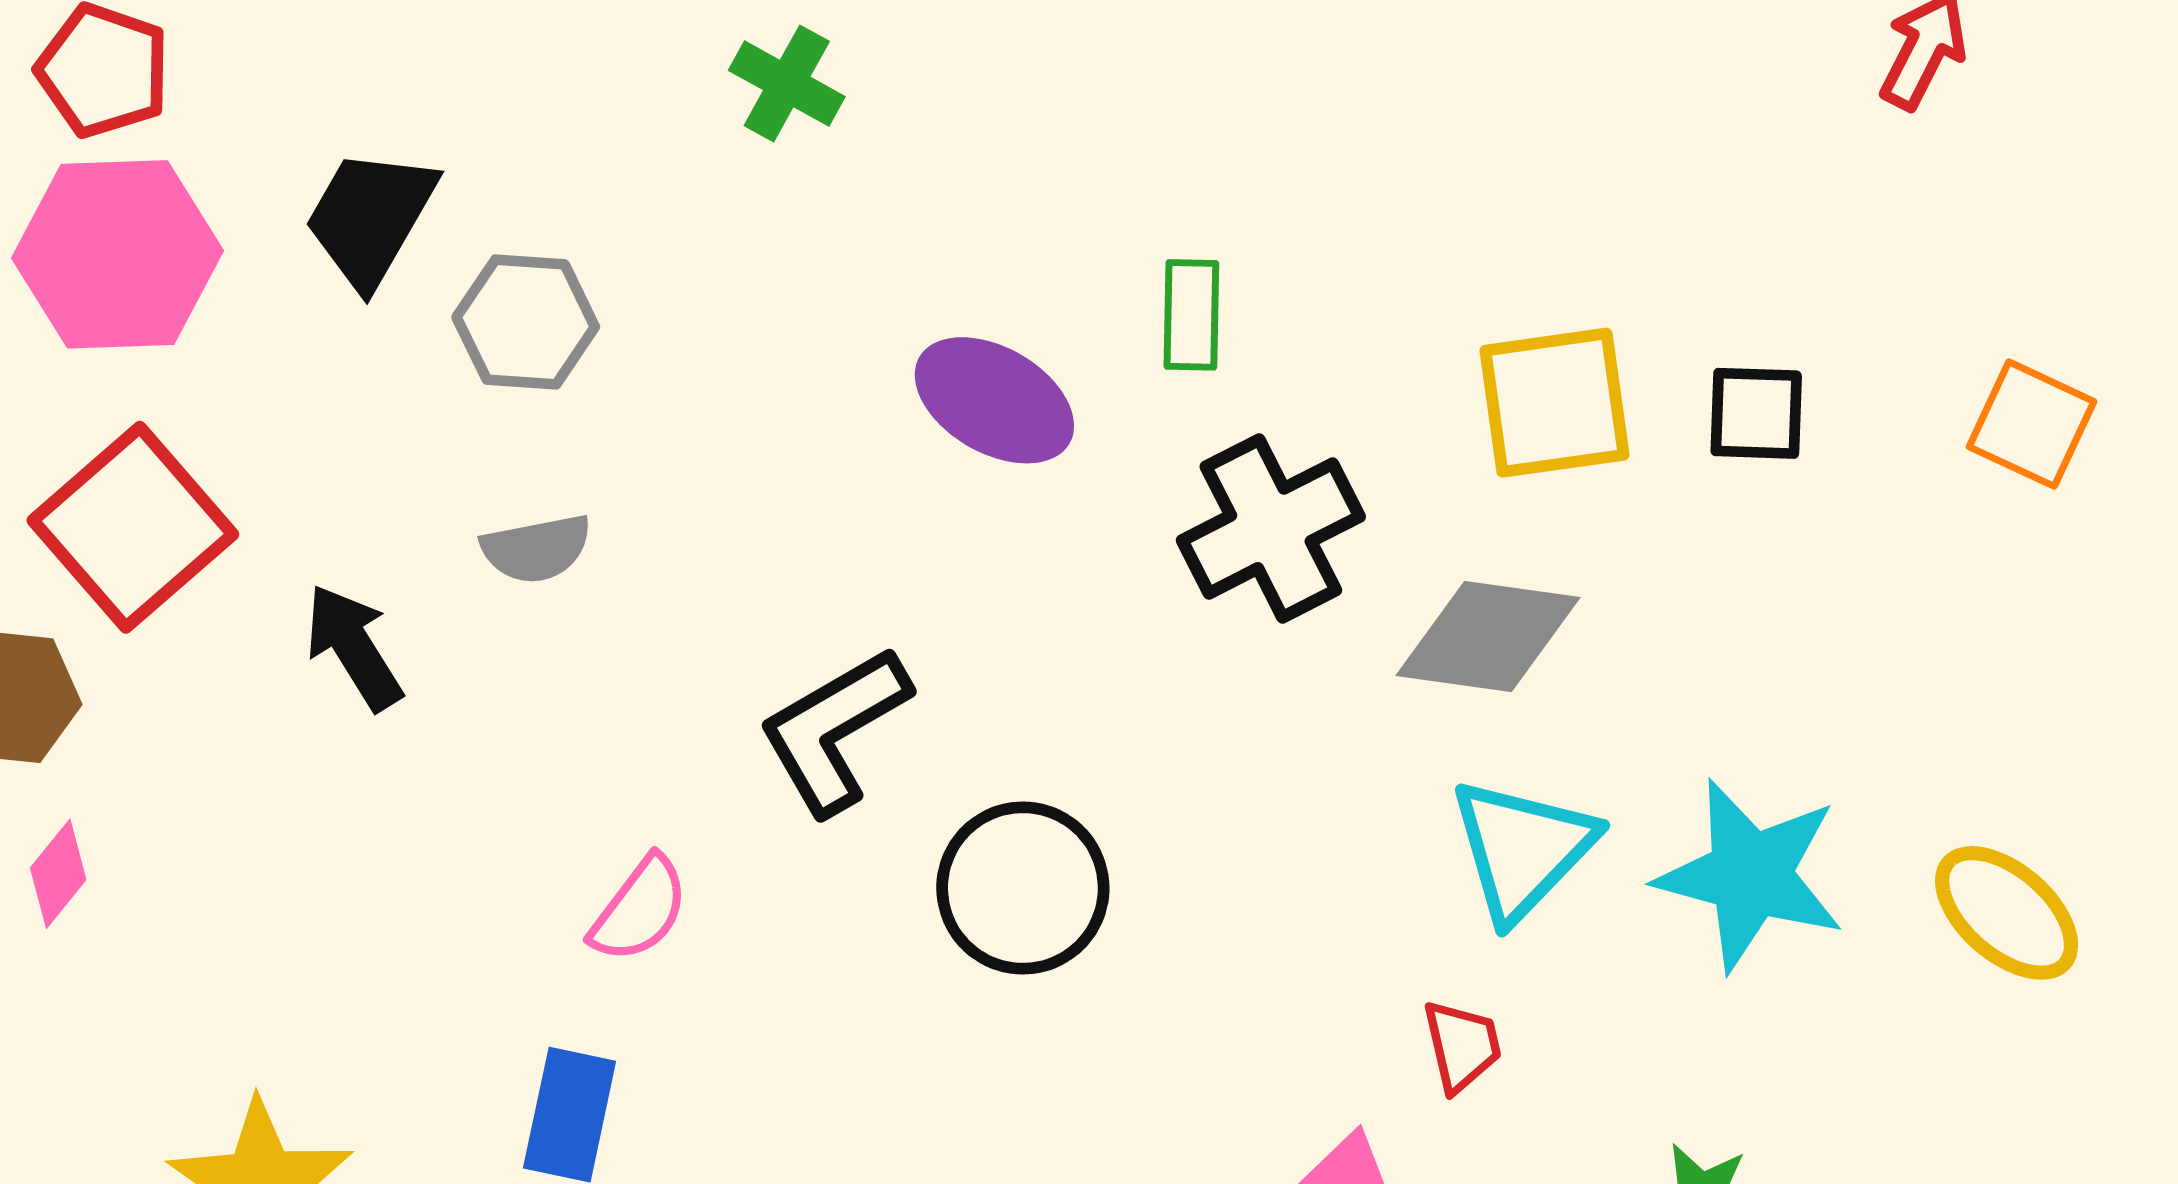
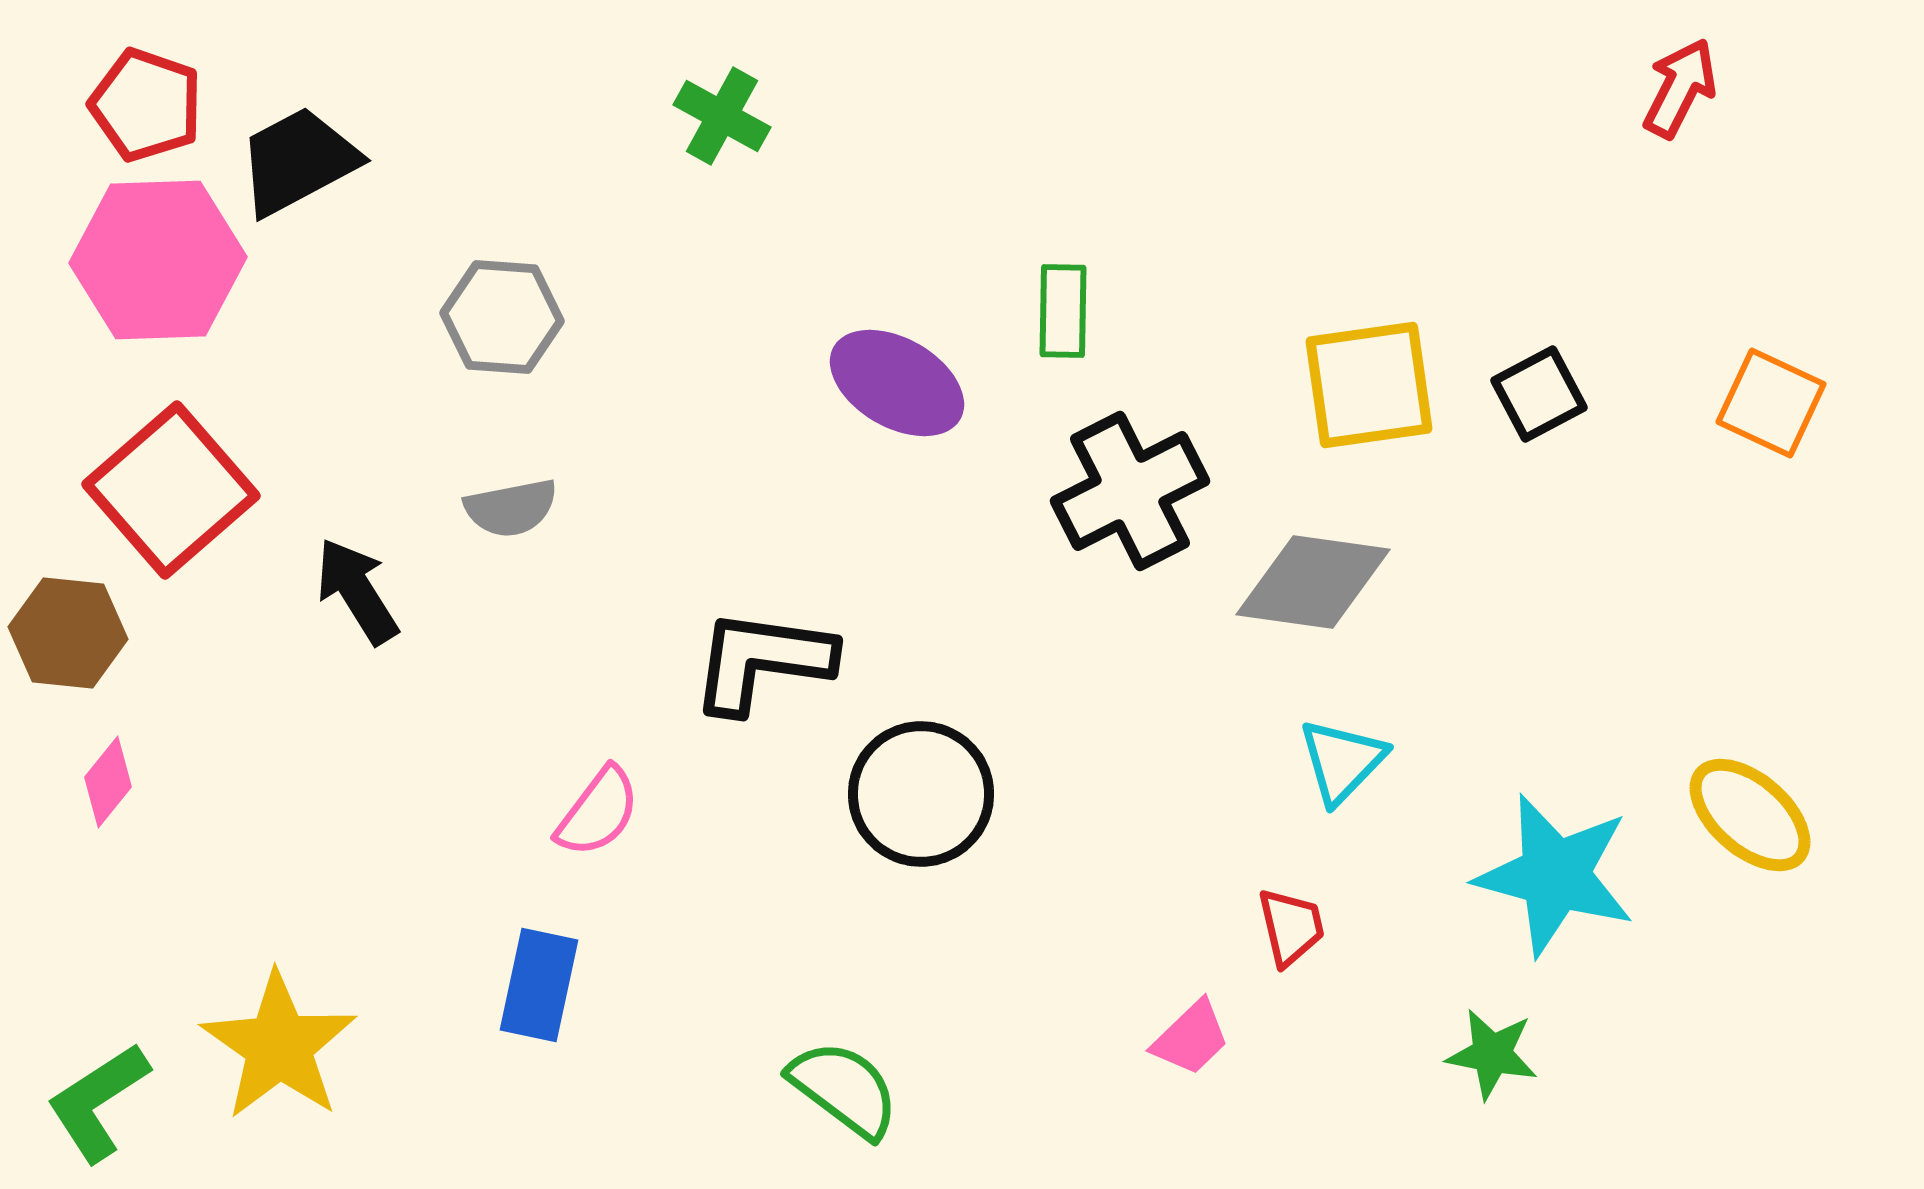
black trapezoid: (370, 218) -> (298, 161), moved, turned 32
black square: (1756, 413) -> (1539, 394), turned -30
black L-shape: (834, 730) -> (762, 661), turned 38
cyan triangle: (1522, 849) -> (1342, 761), size x0.7
cyan star: (1750, 875) -> (1555, 875), moved

